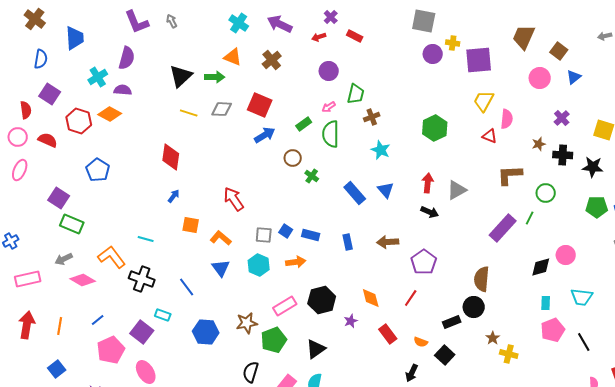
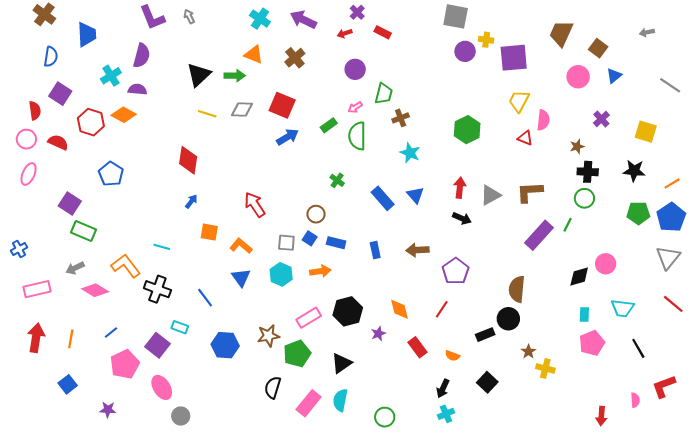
black cross: (563, 155) -> (588, 172), moved
brown circle: (293, 158) -> (316, 214), moved
brown L-shape: (510, 175) -> (530, 192), moved
black line: (584, 342) -> (638, 348), moved
black square: (445, 355) -> (487, 382), moved

